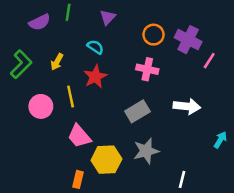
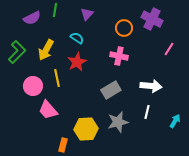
purple cross: (188, 40) -> (152, 19), moved
yellow arrow: (57, 62) -> (46, 50), size x1.5
pink trapezoid: (79, 136) -> (48, 110), moved
cyan arrow: (220, 140) -> (175, 121), moved
white line: (182, 179) -> (147, 112), moved

